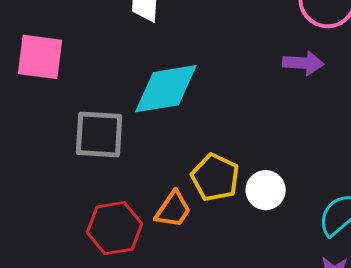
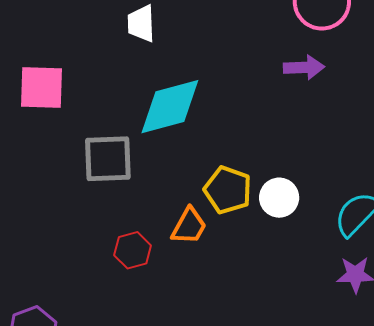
red hexagon: (115, 228) -> (133, 250), size x0.7

